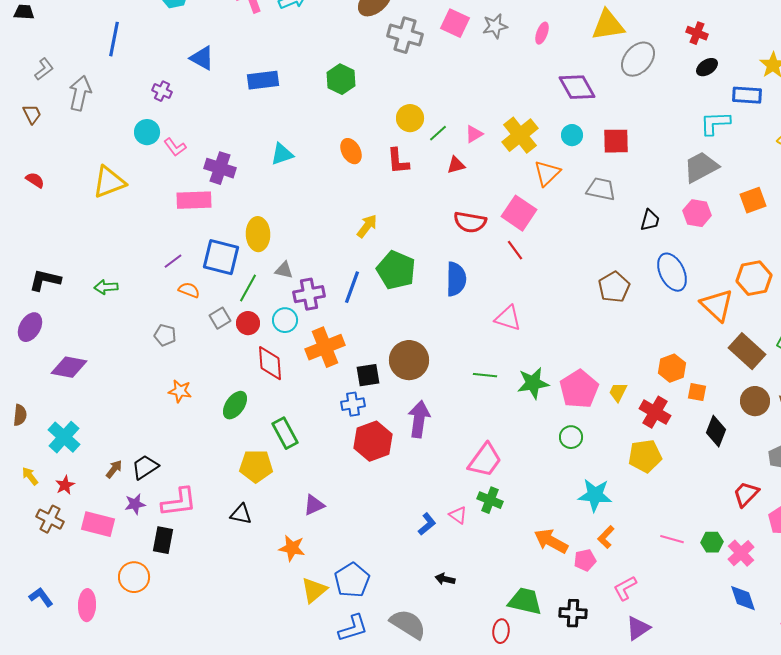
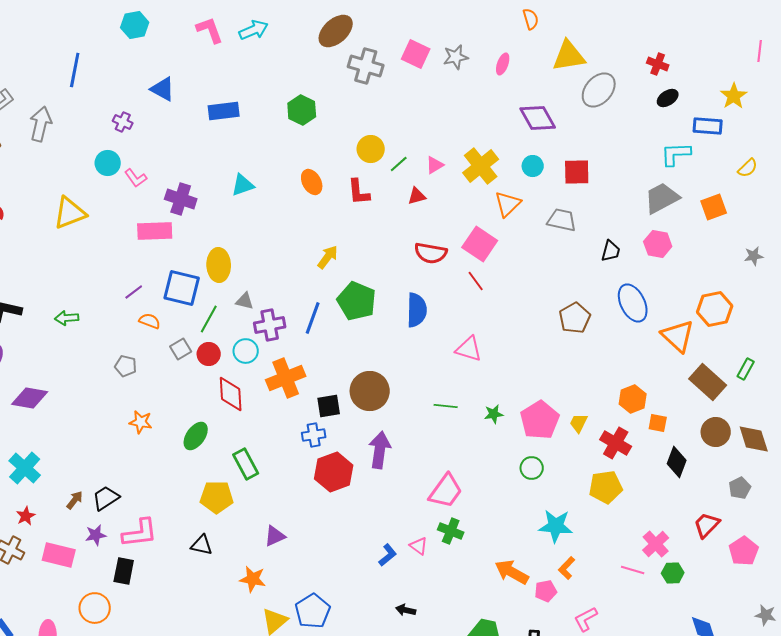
orange square: (753, 200) -> (714, 207), moved
green star: (533, 383) -> (494, 414), size x0.6
pink cross: (741, 553) -> (656, 544), moved

